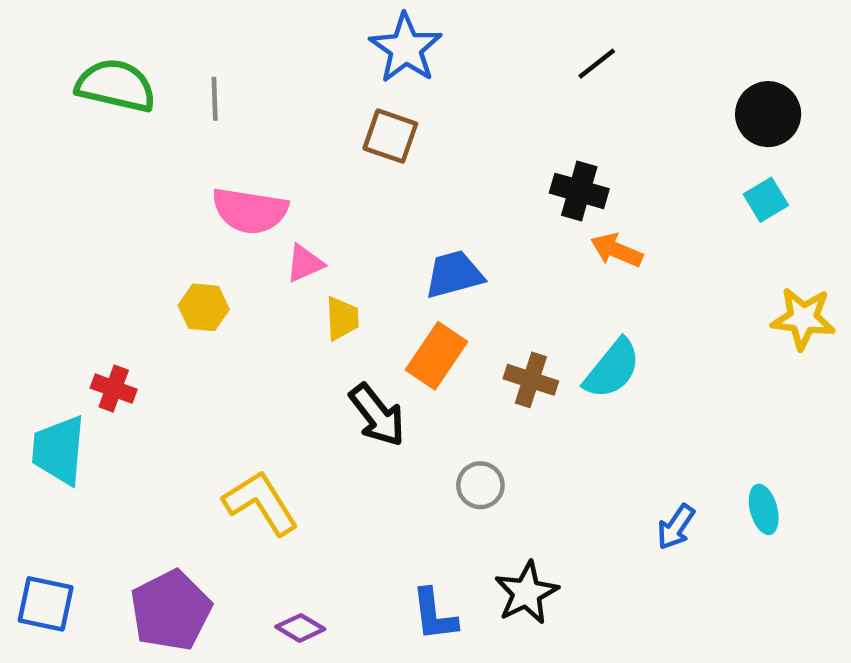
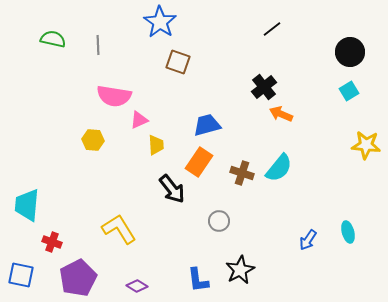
blue star: (406, 48) -> (160, 22), moved
green semicircle: (116, 86) -> (53, 39), size x0.7
black cross: (579, 191) -> (264, 87), turned 35
red cross: (114, 389) -> (52, 242), moved

